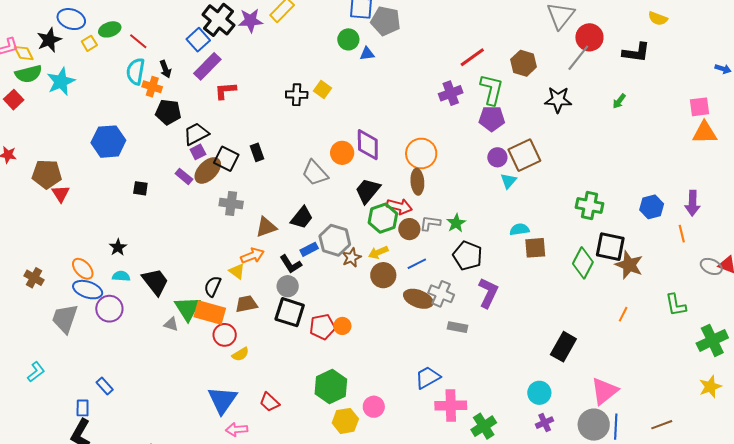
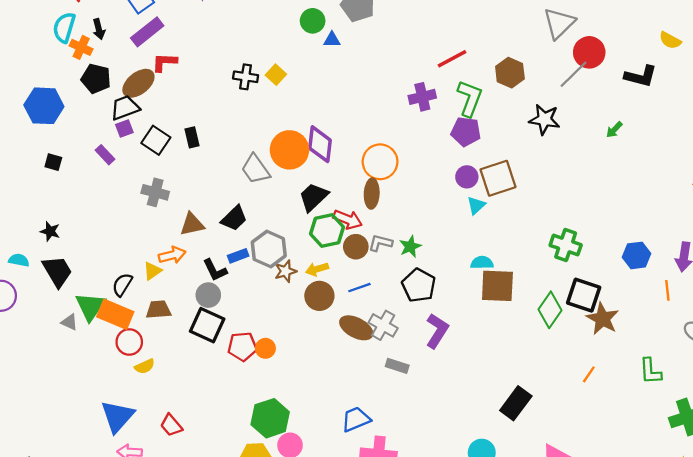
blue hexagon: (108, 142) -> (44, 106), moved
orange circle: (342, 153) -> (289, 150), size x1.4
brown ellipse: (208, 170) -> (138, 83), moved
black star: (118, 247) -> (50, 231), moved, turned -30
brown square: (535, 248) -> (497, 286), size x1.4
yellow triangle: (237, 271) -> (152, 271), turned 42
green hexagon: (331, 386) -> (270, 418), moved

